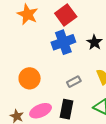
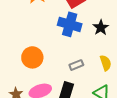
blue cross: (63, 42) -> (70, 24), turned 30

